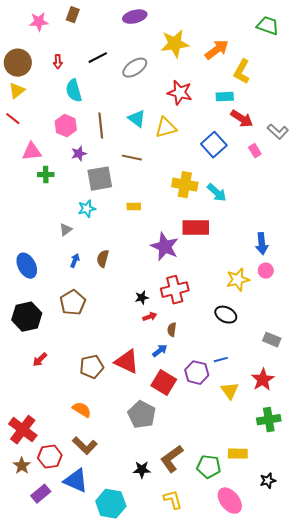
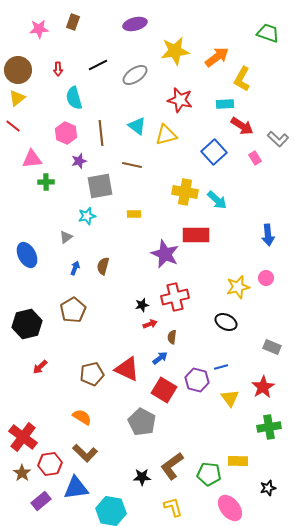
blue arrow: (262, 244) -> (268, 235), moved
blue ellipse: (27, 266) -> (27, 255), moved
blue triangle: (76, 481) -> (76, 488), turned -32

